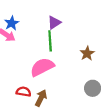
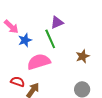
blue star: (12, 23) -> (25, 40), moved
green line: (50, 41) -> (50, 39), turned -30

